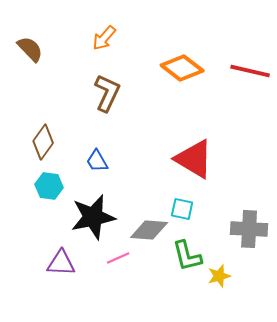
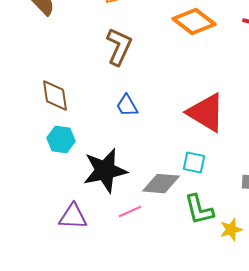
brown diamond: (43, 142) -> (55, 96), turned -44
blue trapezoid: (97, 161) -> (127, 106), moved

